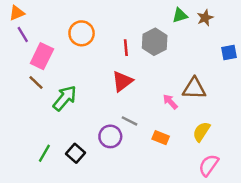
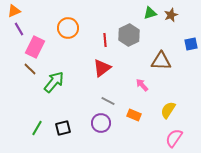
brown triangle: (194, 89) -> (161, 61), moved
purple circle: (110, 136) -> (101, 123), moved
black square: (76, 153) -> (63, 128), turned 35

